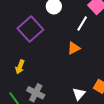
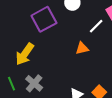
yellow arrow: (20, 67) -> (25, 54), size x1.6

